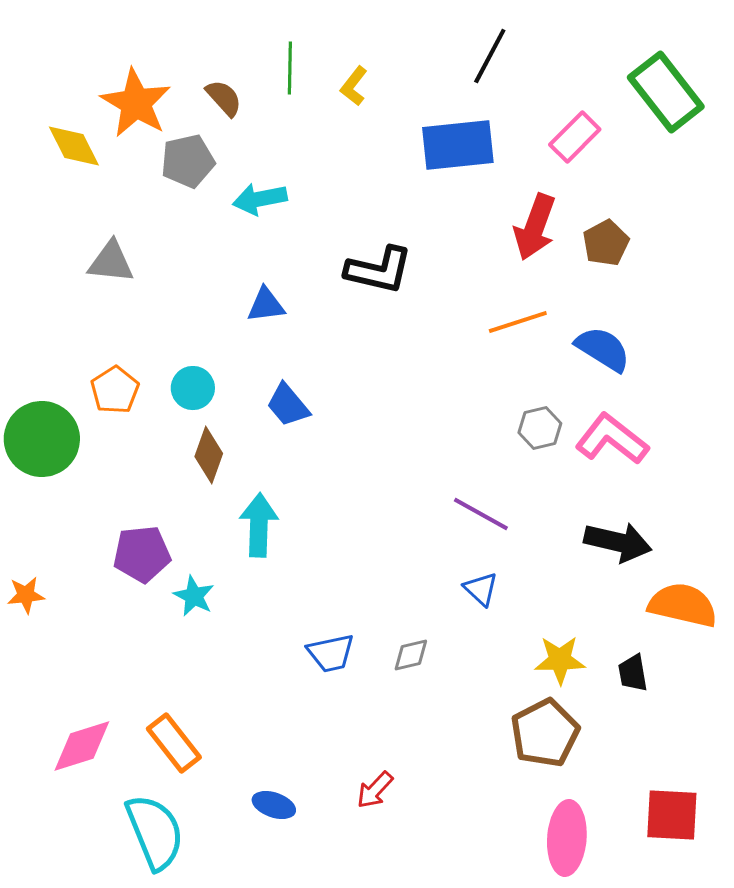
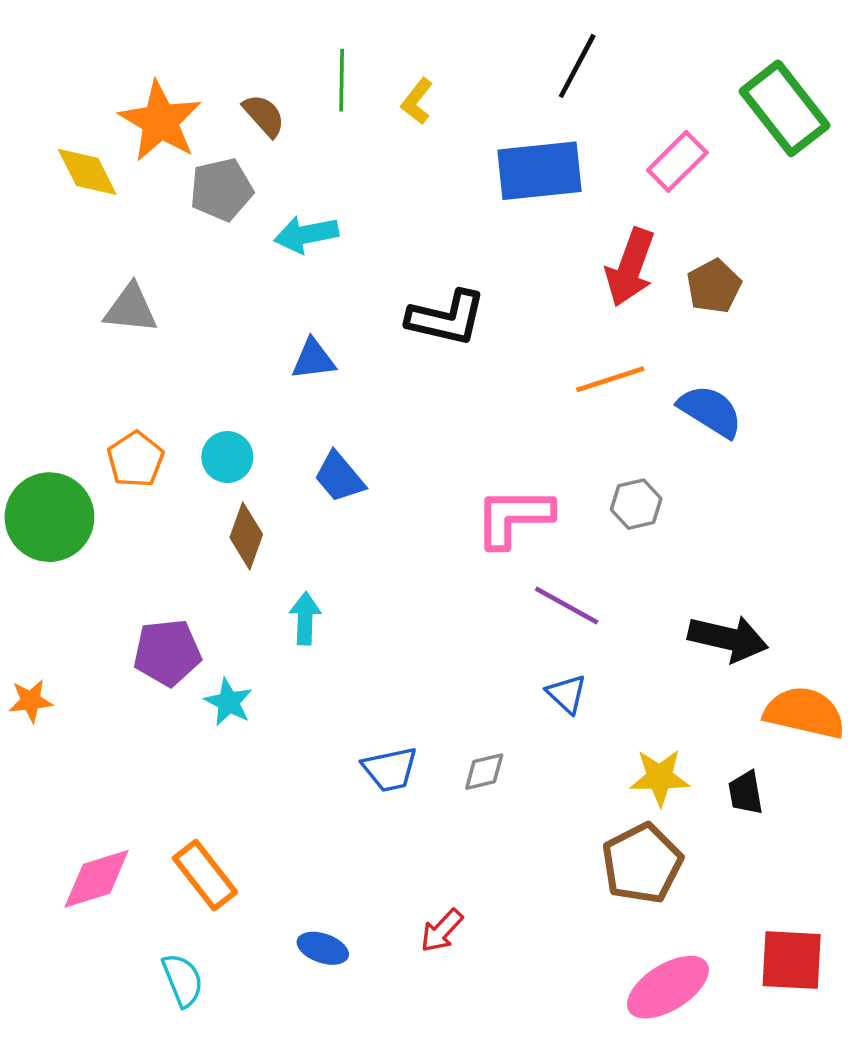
pink L-shape: (612, 439) -> (514, 517), moved, turned -38
cyan arrow: (259, 525) -> (305, 618), size x0.7
cyan semicircle: (155, 832) -> (183, 980), size x0.6
pink ellipse: (567, 838) -> (668, 987), turned 54

